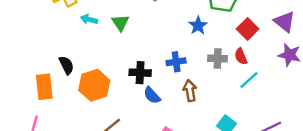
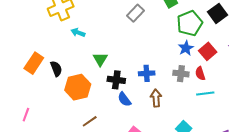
green triangle: (120, 23) -> (100, 59), moved
blue star: (198, 26) -> (186, 48), moved
cyan line: (249, 80) -> (205, 93), turned 30
orange rectangle: (44, 87) -> (34, 63), moved, turned 35

